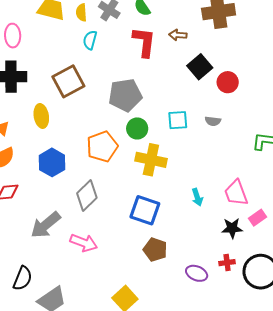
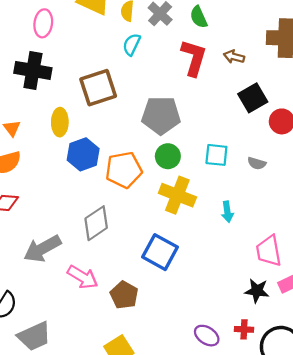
blue hexagon: (52, 162) -> (83, 154), moved
cyan arrow: (197, 197) -> (227, 212), moved
brown pentagon: (155, 250) -> (124, 295), moved

